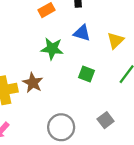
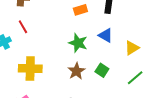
brown star: (33, 83) -> (76, 71), moved

